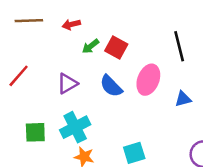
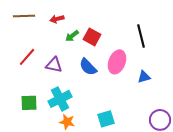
red line: (19, 76) -> (27, 57), moved
purple triangle: (67, 84) -> (54, 65), turned 42

